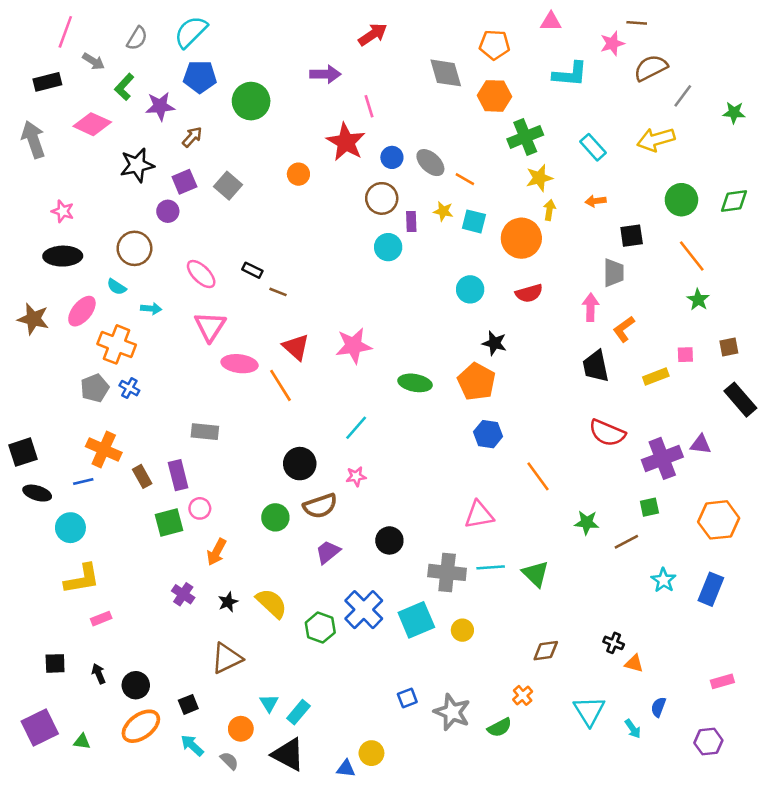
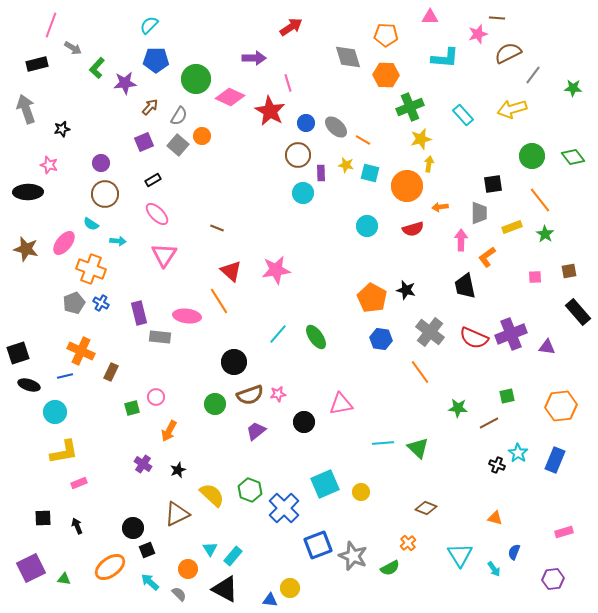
cyan semicircle: (191, 32) -> (149, 25), size x0.7
gray semicircle: (137, 38) -> (179, 116), moved
pink diamond: (92, 124) -> (230, 97), moved
black star: (137, 165) -> (62, 129), moved, size x0.6
orange circle: (298, 174) -> (202, 136), moved
orange arrow: (596, 201) -> (440, 207), moved
green diamond: (734, 201) -> (573, 157), turned 60
purple circle: (168, 211) -> (101, 163), moved
black ellipse: (63, 256) -> (28, 192), moved
black rectangle: (252, 270) -> (153, 180), moved, turned -56
black star: (494, 343) -> (406, 290), moved
pink ellipse: (240, 364) -> (187, 316), moved
yellow rectangle: (656, 376) -> (512, 227), moved
green ellipse: (415, 383) -> (316, 337), moved, turned 45
purple cross: (662, 458) -> (511, 334), moved
purple rectangle: (178, 475) -> (139, 313), moved
brown rectangle: (142, 476) -> (111, 372), turned 54
pink star: (356, 476) -> (278, 394), moved
pink triangle: (479, 515) -> (341, 404), moved
green square: (169, 523) -> (132, 408), size x0.7
gray cross: (447, 572) -> (430, 332), moved, turned 32
yellow semicircle: (272, 603) -> (212, 495), moved
blue cross: (364, 610) -> (284, 508), moved
black cross: (614, 643) -> (497, 465), moved
brown diamond: (546, 651) -> (426, 508), turned 30
black circle: (136, 685) -> (133, 528), moved
blue square: (407, 698) -> (318, 545), size x1.8

